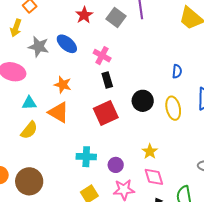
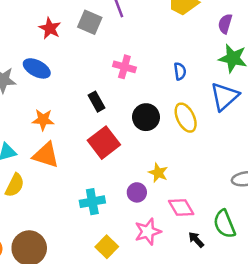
pink cross: (102, 56) -> (124, 67), moved
yellow star: (150, 151) -> (158, 173), moved
purple circle: (116, 165) -> (137, 192), moved

